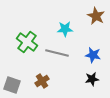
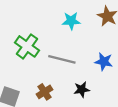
cyan star: (65, 29) -> (71, 21), moved
black star: (92, 79) -> (82, 90), moved

